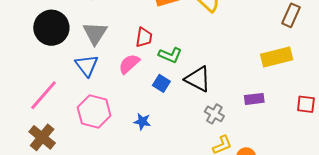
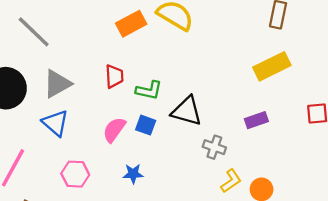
gray triangle: (95, 33) -> (57, 84), turned 40
pink semicircle: (129, 64) -> (114, 130), moved
pink hexagon: (94, 112) -> (75, 174), size x0.7

